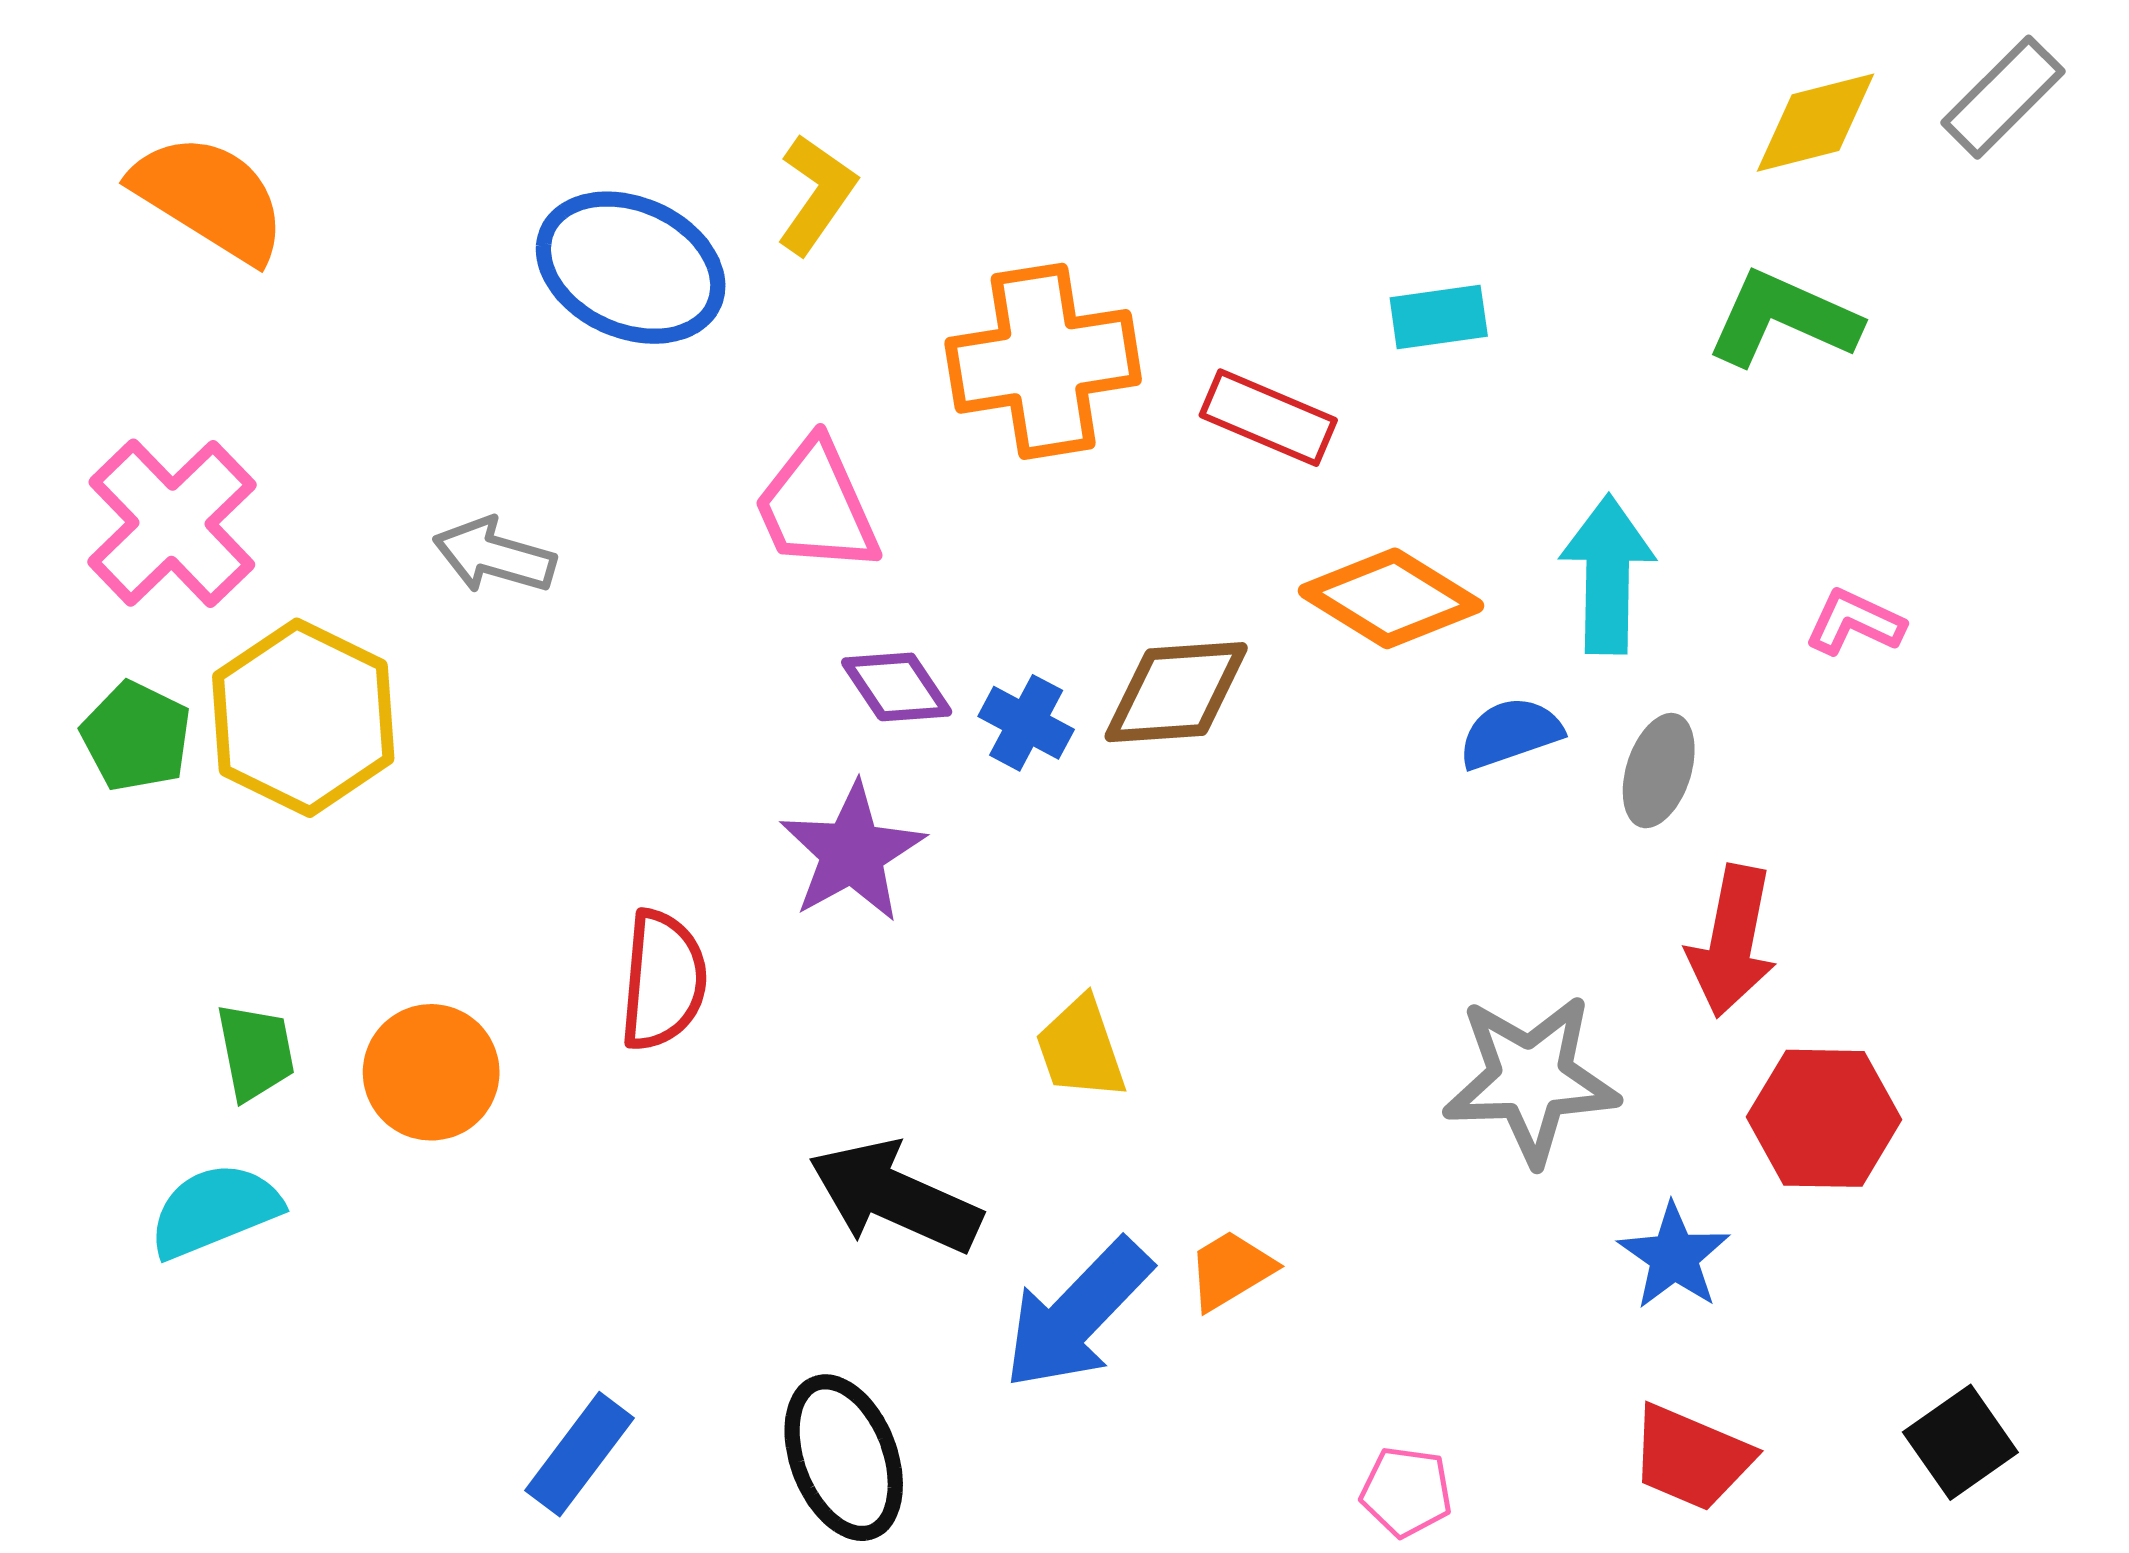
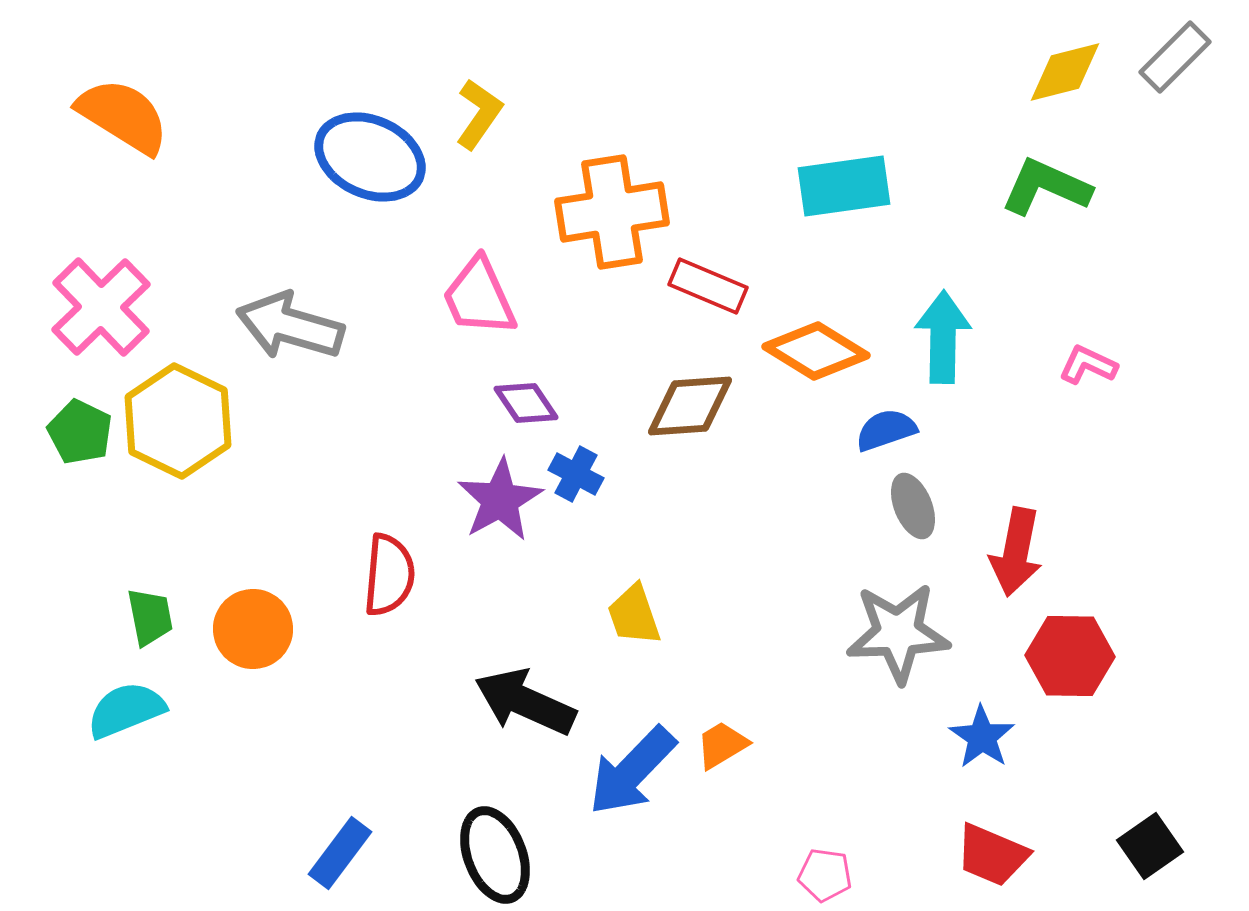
cyan rectangle: (1439, 317) -> (844, 186), size x1.6
red rectangle: (1268, 418) -> (708, 286), moved
gray arrow: (494, 556) -> (290, 326), size x1.5
blue cross: (1026, 723) -> (576, 474), moved
gray ellipse: (1659, 771) -> (913, 506), moved, turned -40

